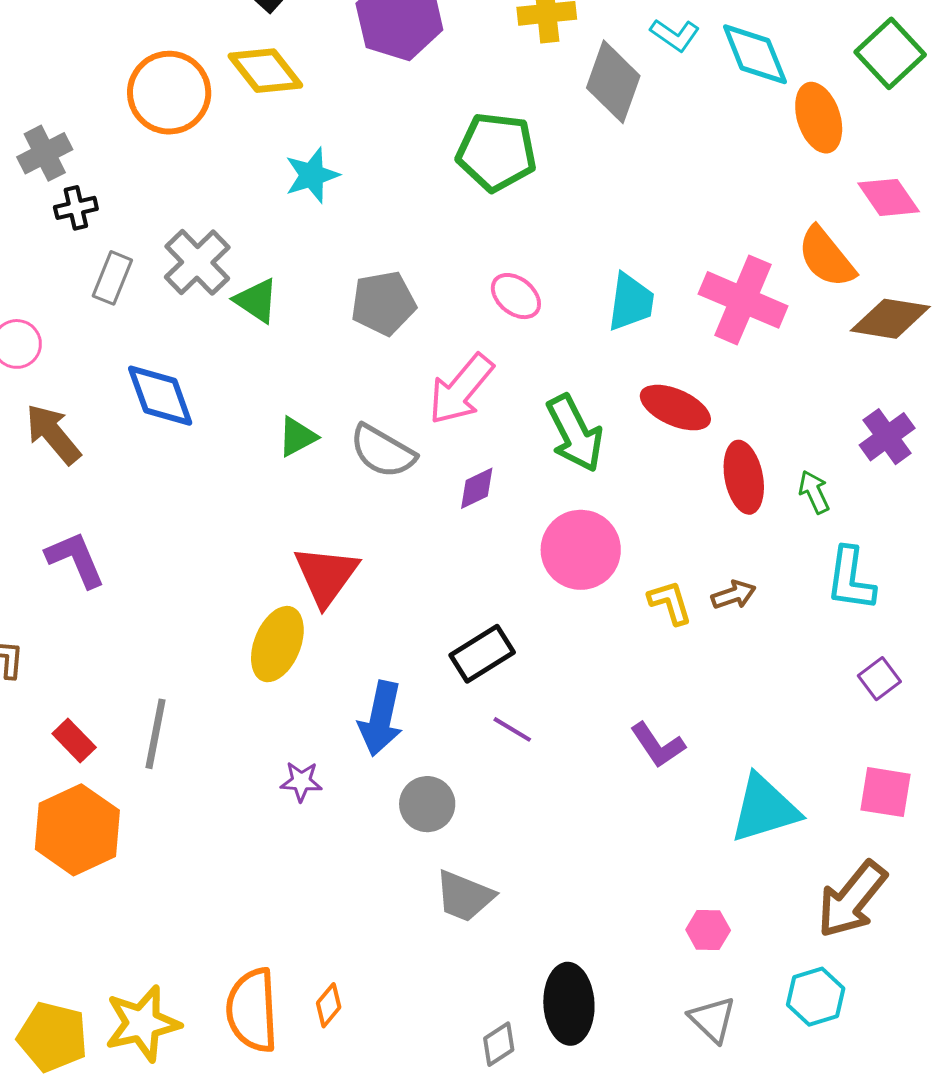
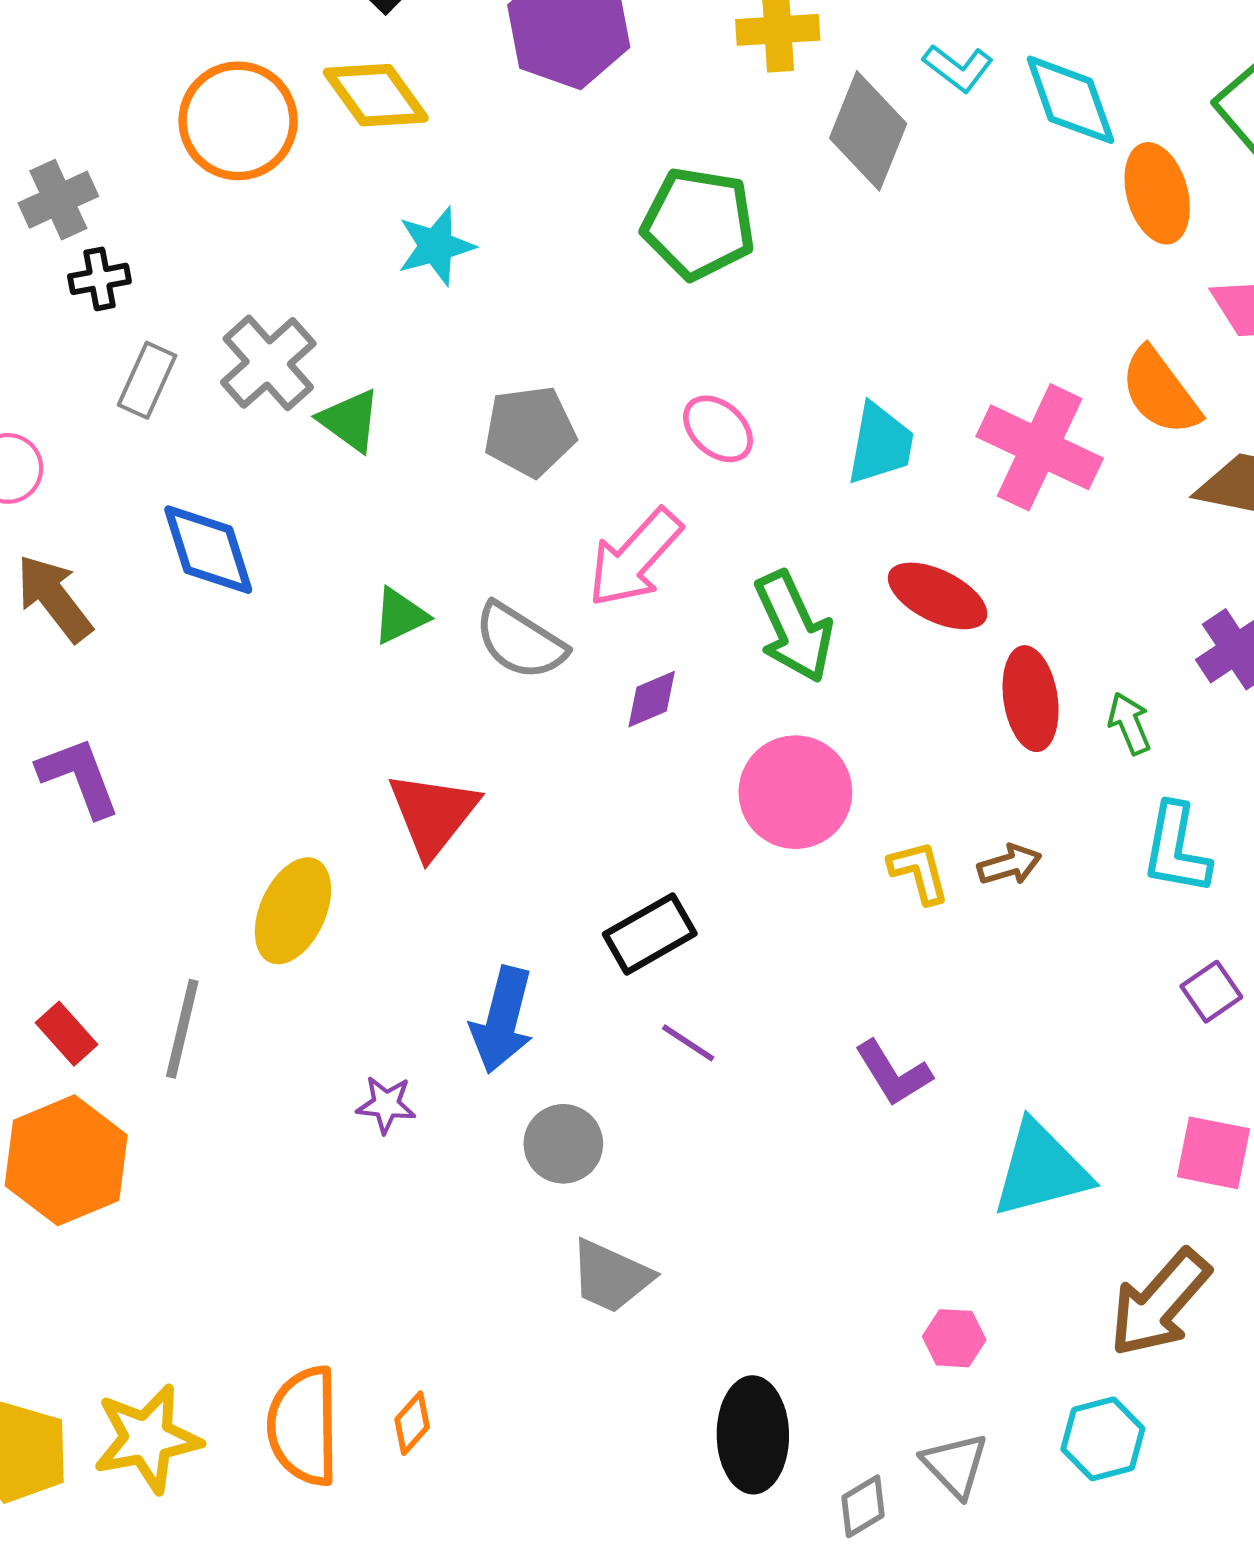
yellow ellipse: (277, 644) -> (293, 911), moved
gray diamond: (499, 1044) -> (863, 1506), moved

